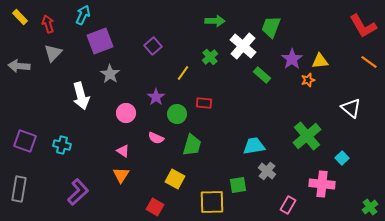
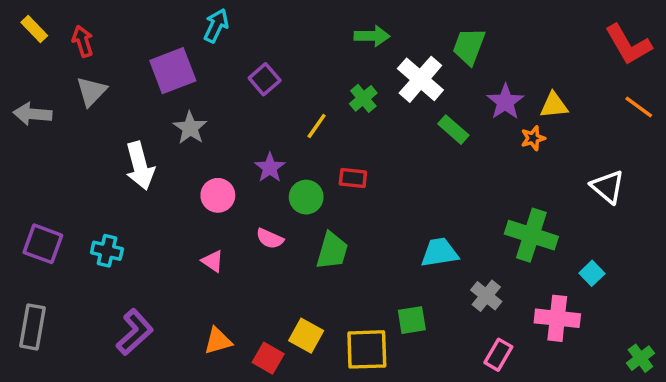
cyan arrow: (83, 15) -> (216, 26), moved
green cross: (307, 136) -> (531, 235), turned -32
gray cross: (267, 171) -> (486, 296), moved
orange triangle: (121, 175) -> (218, 341), moved, turned 42
yellow square: (175, 179) -> (306, 336), moved

